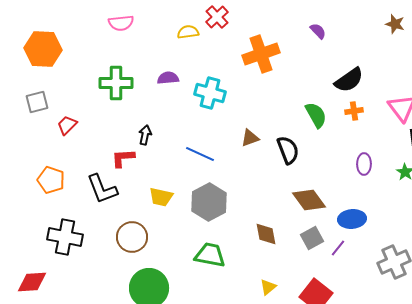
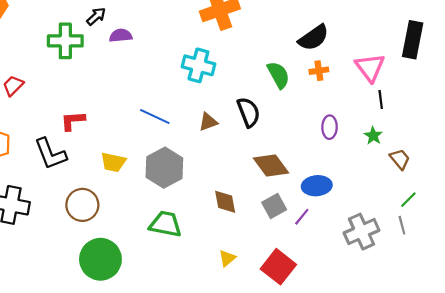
cyan cross: (210, 93) -> (198, 65), moved
black arrow: (145, 135) -> (96, 16), moved, turned 36
brown triangle: (250, 138) -> (208, 122), moved

